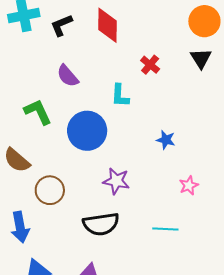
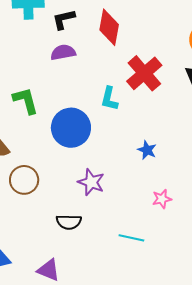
red cross: (150, 65) -> (144, 73), size x1.8
purple semicircle: (68, 76) -> (63, 52), moved, turned 110
black semicircle: (101, 224) -> (69, 222), size x0.7

